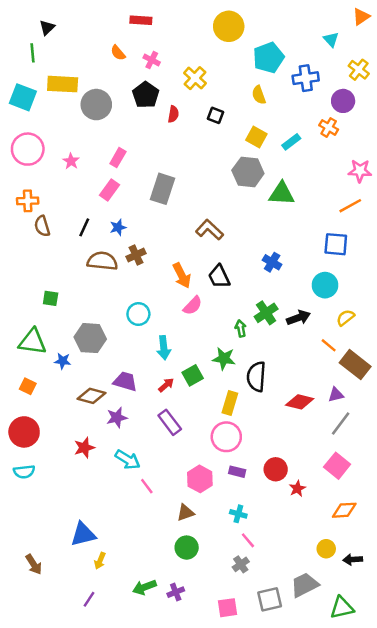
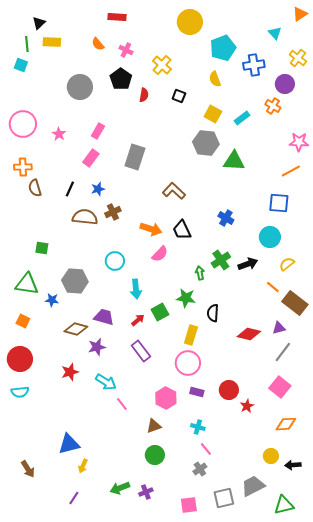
yellow rectangle: (63, 84) -> (52, 42), moved, size x0.7
cyan square: (23, 97) -> (21, 65), moved, size x0.6
orange arrow: (182, 275) -> (151, 229), turned -45
black semicircle: (256, 377) -> (213, 313), size x0.7

